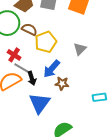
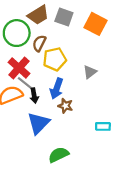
brown semicircle: (29, 29) -> (39, 43), turned -98
red cross: (14, 55) -> (19, 68), size x1.5
blue arrow: (52, 69) -> (57, 89), turned -30

